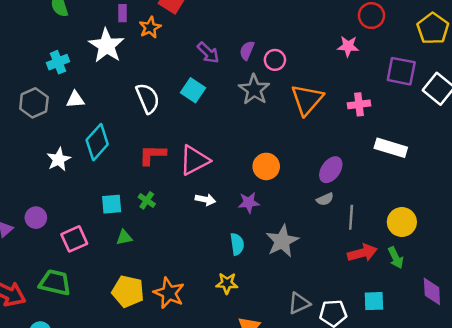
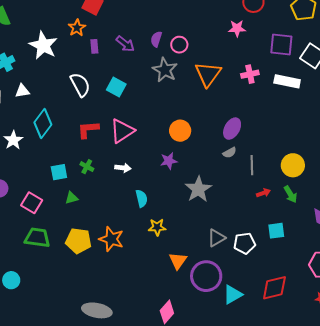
purple rectangle: (122, 13) -> (94, 46), moved
cyan square: (193, 90) -> (116, 87), moved
white rectangle: (391, 148) -> (287, 81), moved
white arrow: (205, 200) -> (123, 168), moved
pink square: (74, 239) -> (32, 203), turned -30
cyan semicircle: (237, 244) -> (142, 198), moved
red arrow: (362, 253) -> (263, 193), size x0.6
green trapezoid: (55, 282) -> (37, 238), moved

